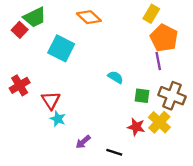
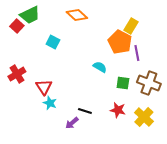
yellow rectangle: (151, 14) -> (131, 26), moved
orange pentagon: (164, 38) -> (120, 42), moved
cyan square: (61, 48) -> (53, 42), size x0.6
yellow cross: (159, 122) -> (144, 117), moved
black line: (114, 152) -> (85, 111), moved

